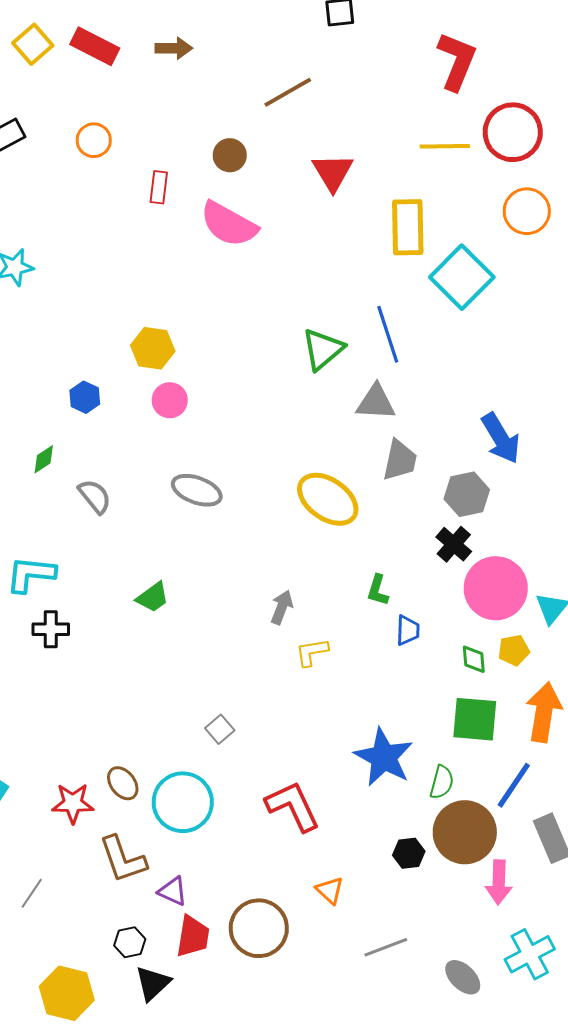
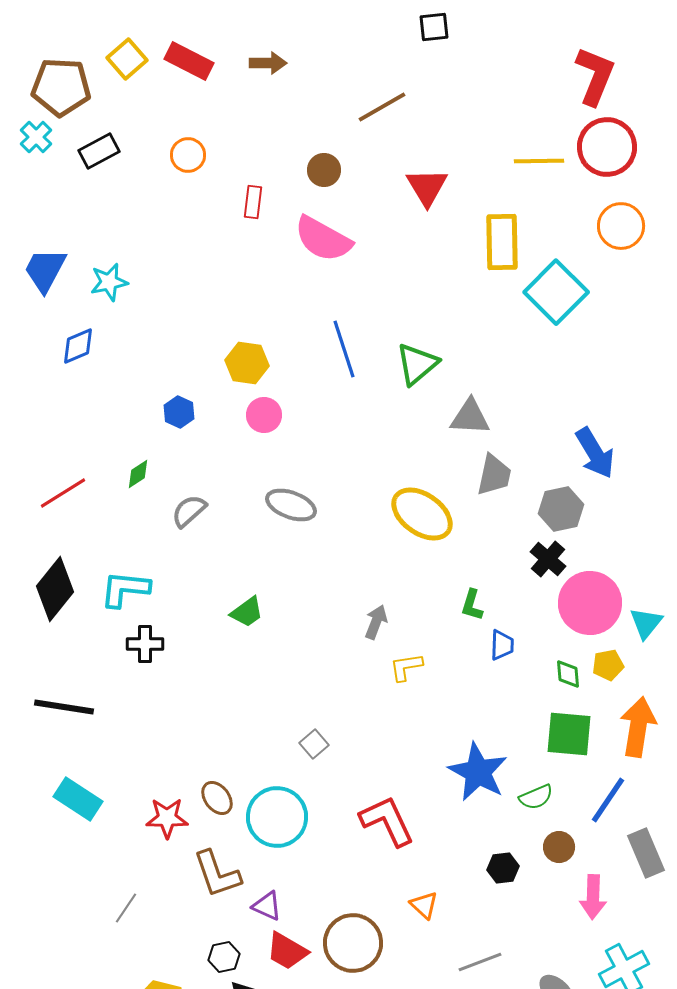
red L-shape: (457, 61) -> (595, 76), moved
blue line: (388, 334) -> (344, 349), moved
gray semicircle: (95, 496) -> (189, 511), turned -93
green semicircle: (442, 782) -> (536, 797), turned 52
brown circle: (465, 832) -> (559, 847), size x0.5
red trapezoid: (193, 936) -> (287, 951), turned 111

